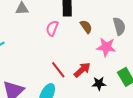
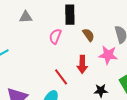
red arrow: (82, 70) -> (82, 64), moved, turned 132

